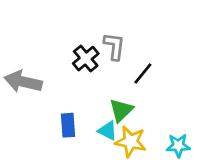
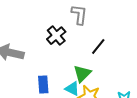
gray L-shape: (114, 46) -> (79, 15), moved

